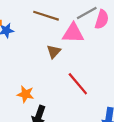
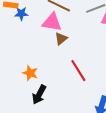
pink triangle: (73, 33) -> (52, 22), moved

